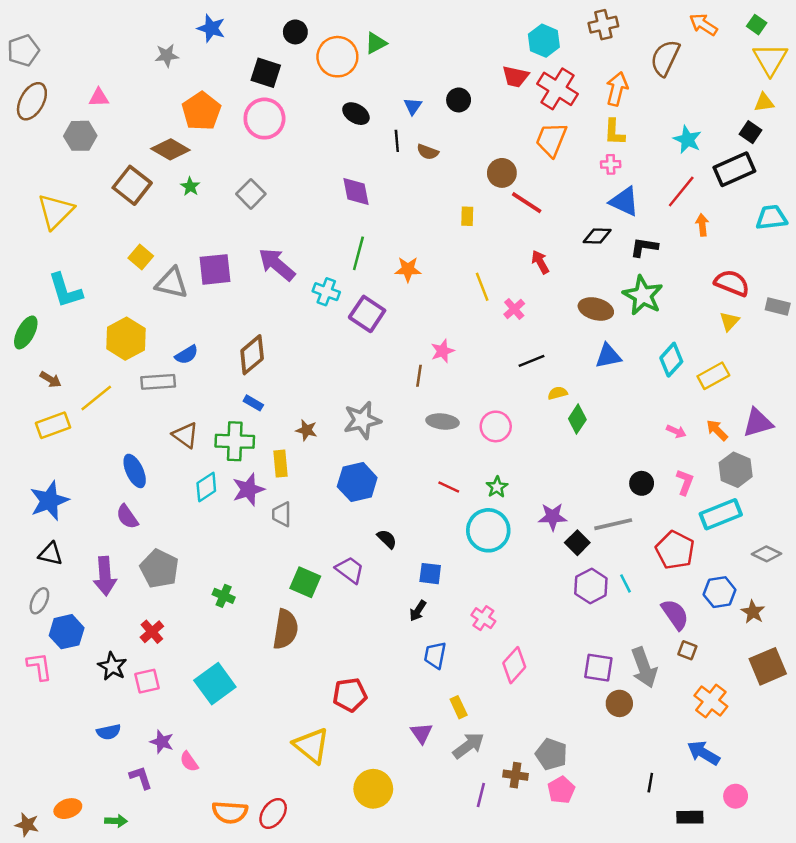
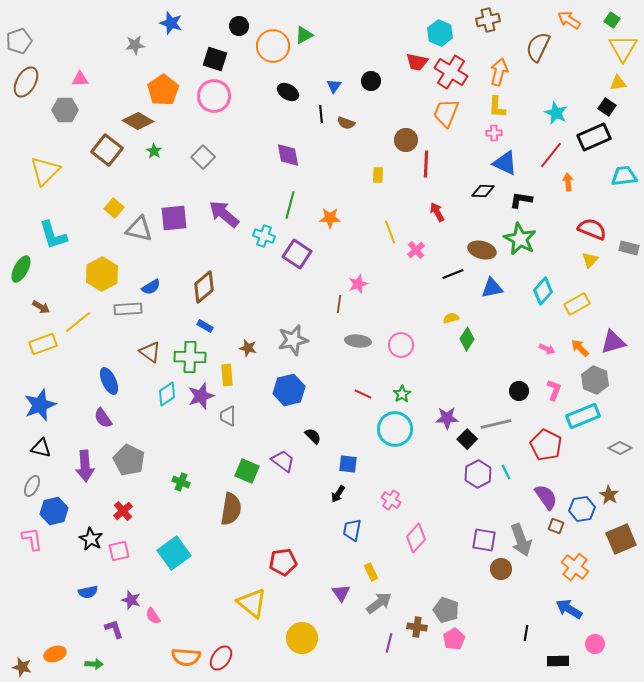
red line: (527, 203) -> (426, 164), turned 60
black line: (532, 361) -> (453, 274), moved
blue hexagon: (720, 592) -> (582, 509), moved

